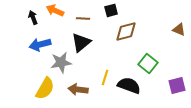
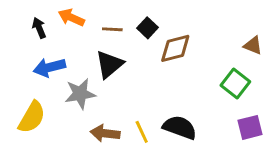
black square: (111, 10) -> (147, 28), moved, turned -32
green square: (148, 63) -> (235, 83), moved
yellow line: (105, 77) -> (142, 132), moved, turned -42
yellow semicircle: (45, 88) -> (32, 117), moved

